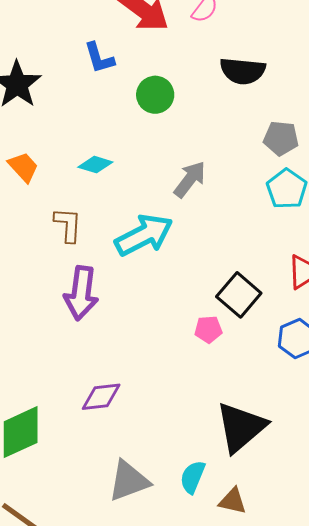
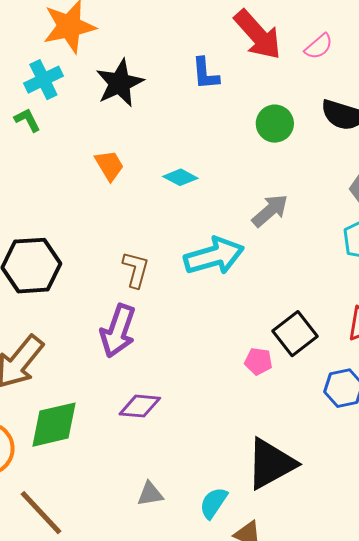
green circle: (155, 95) -> (275, 124), moved
brown L-shape: (68, 225) -> (136, 269), moved
purple arrow: (81, 293) -> (118, 331), moved
gray triangle: (129, 481) -> (150, 494), size x0.6

